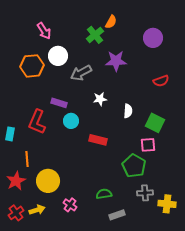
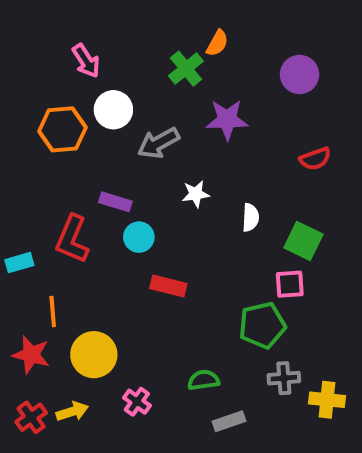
cyan rectangle: (10, 134) -> (19, 263), turned 64
red rectangle: (98, 140) -> (168, 286), moved
green pentagon: (134, 166) -> (262, 325), turned 30
red star: (16, 181) -> (31, 355), turned -30

